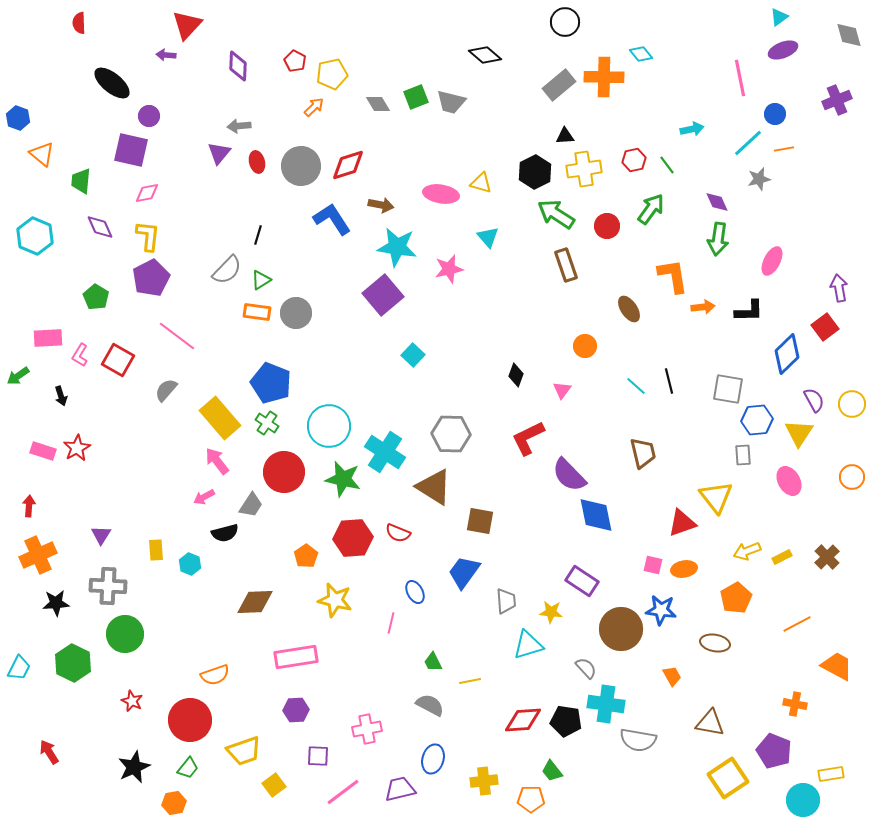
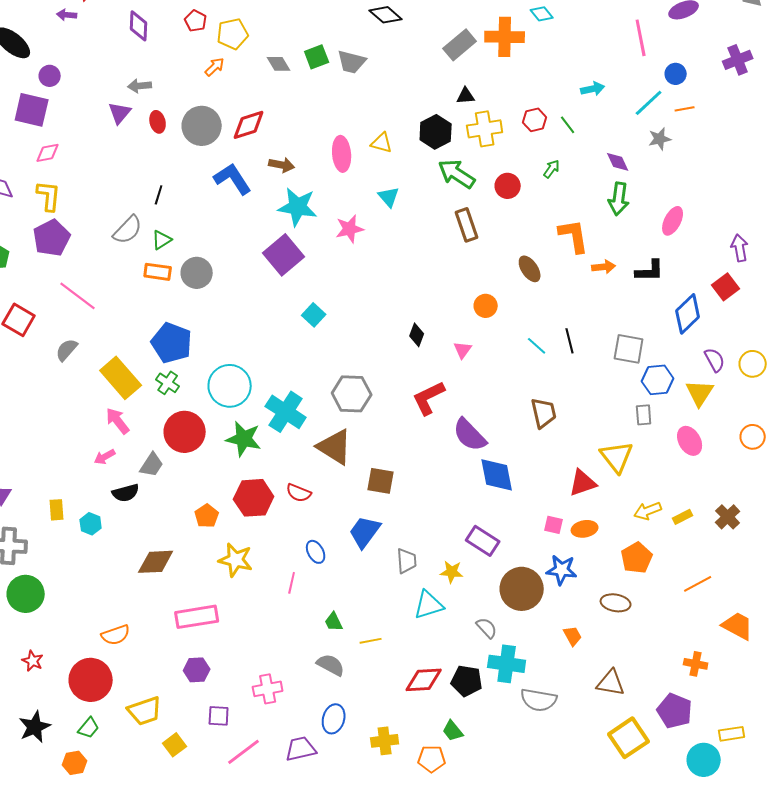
pink ellipse: (441, 194) -> (342, 154), turned 76
green arrow: (651, 209) -> (552, 169), size x0.6

